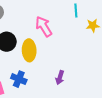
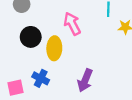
purple arrow: (60, 78) -> (85, 80), size x1.5

